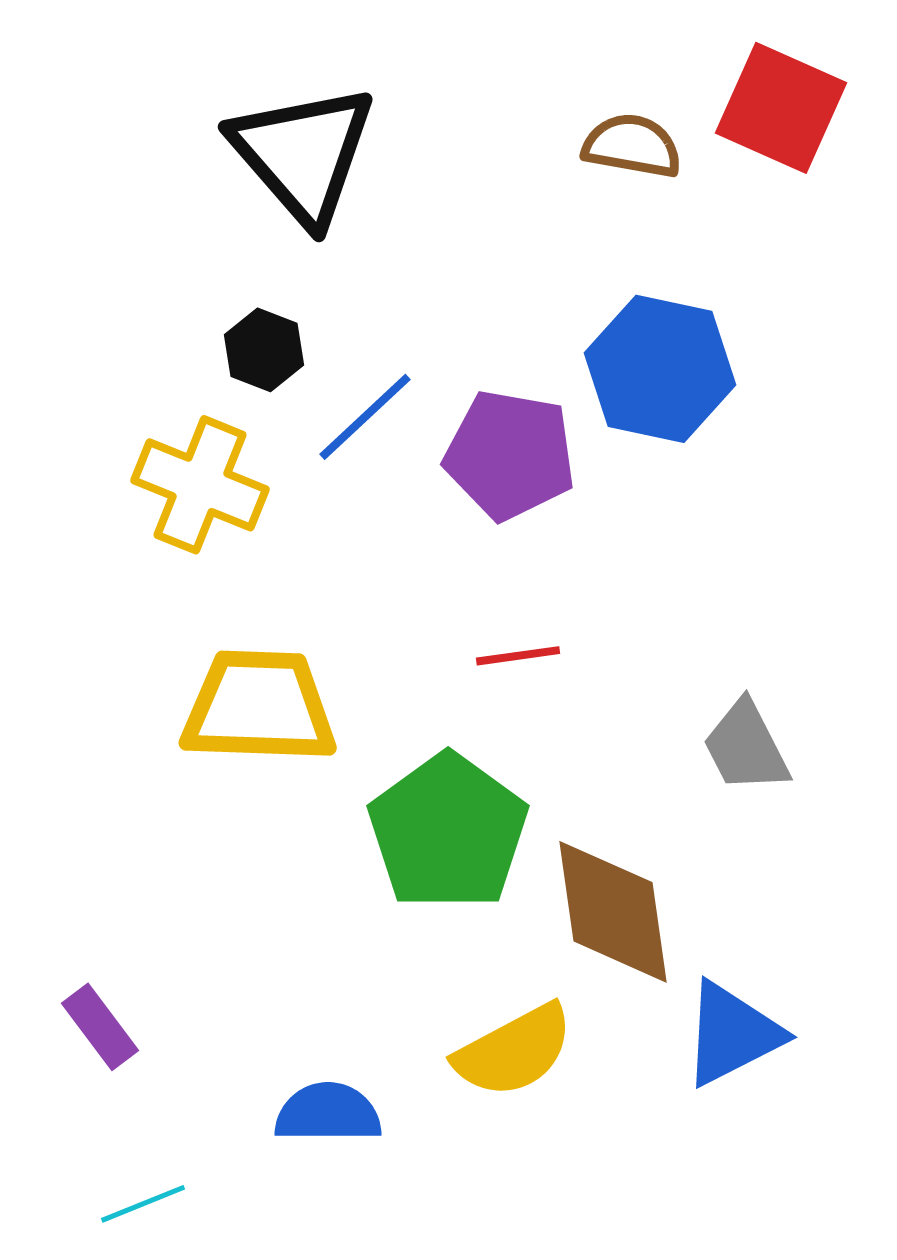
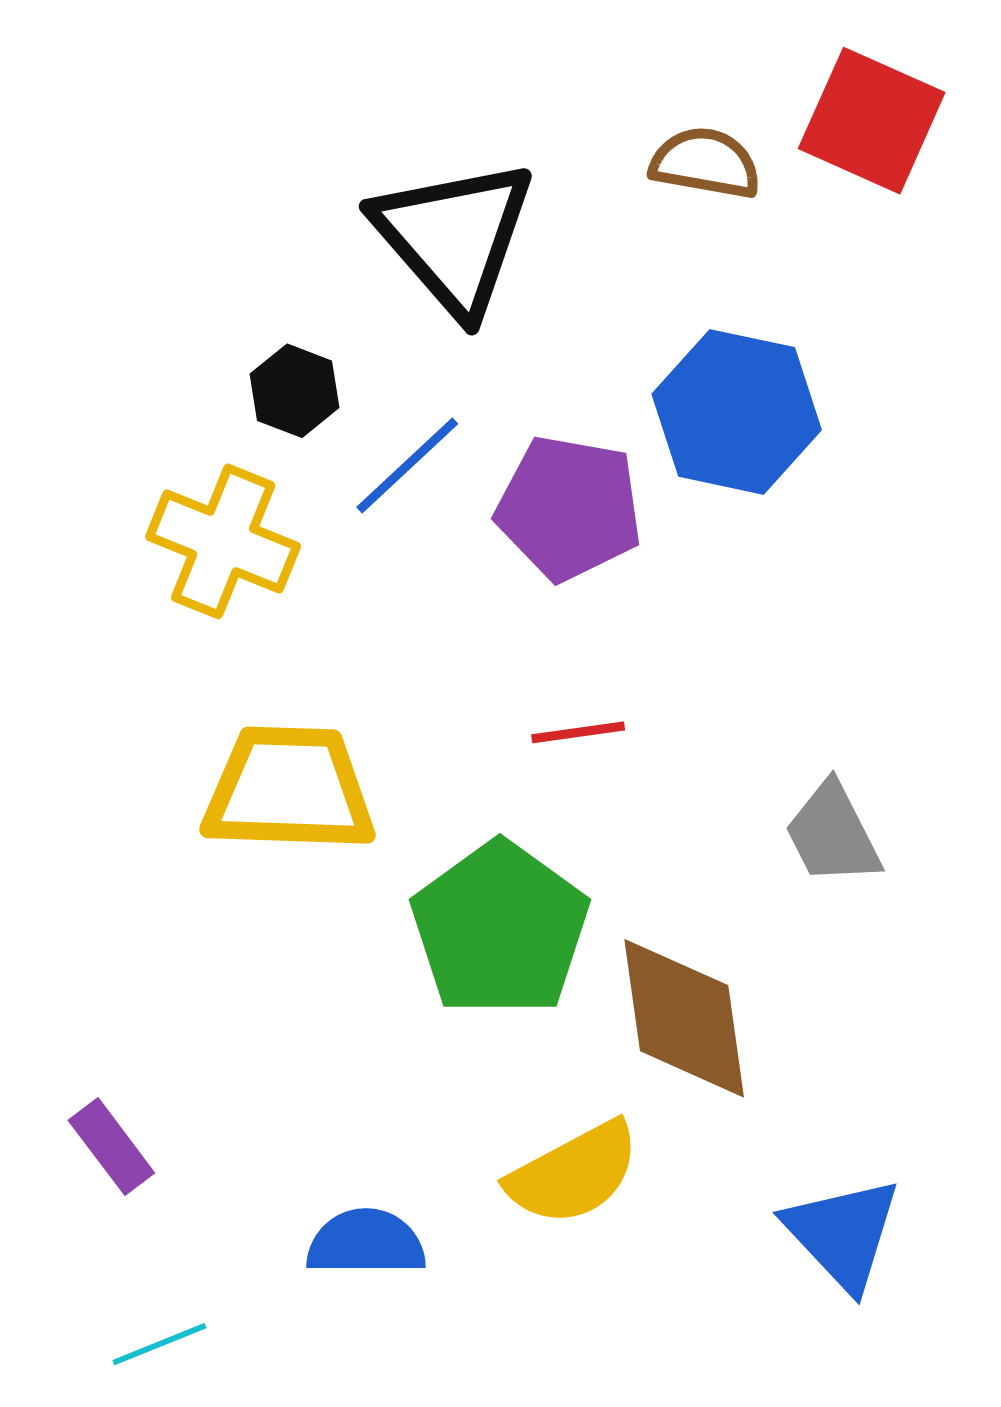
black triangle: (303, 154) -> (454, 237), moved
blue triangle: (732, 1034) -> (843, 1234), moved, turned -46

